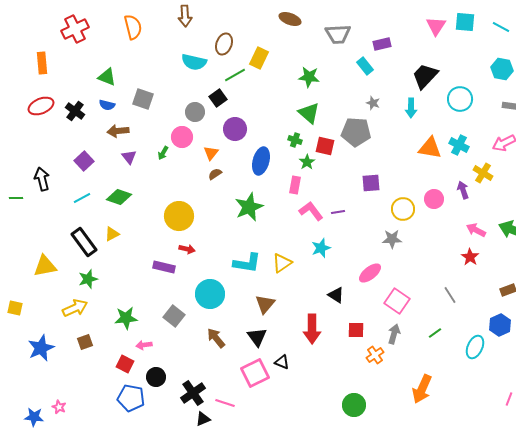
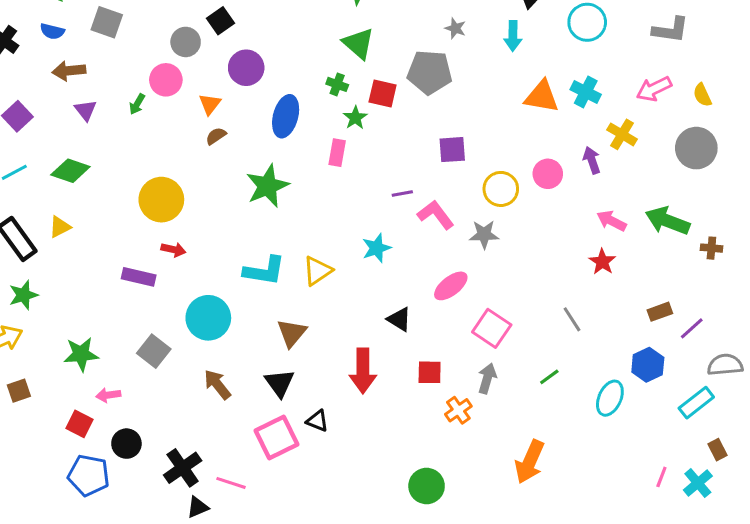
pink L-shape: (311, 211) -> (436, 215), moved

